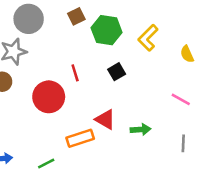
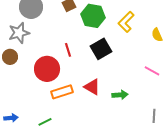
black square: (117, 72) -> (101, 49), size x1.5
orange rectangle: (80, 138) -> (62, 92), moved
gray line: (183, 143) -> (154, 116), moved

